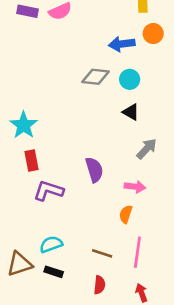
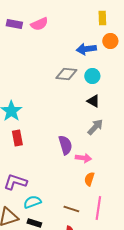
gray arrow: (147, 149) -> (95, 127), moved
pink arrow: (135, 187) -> (83, 158), moved
purple L-shape: (48, 191) -> (15, 182), moved

